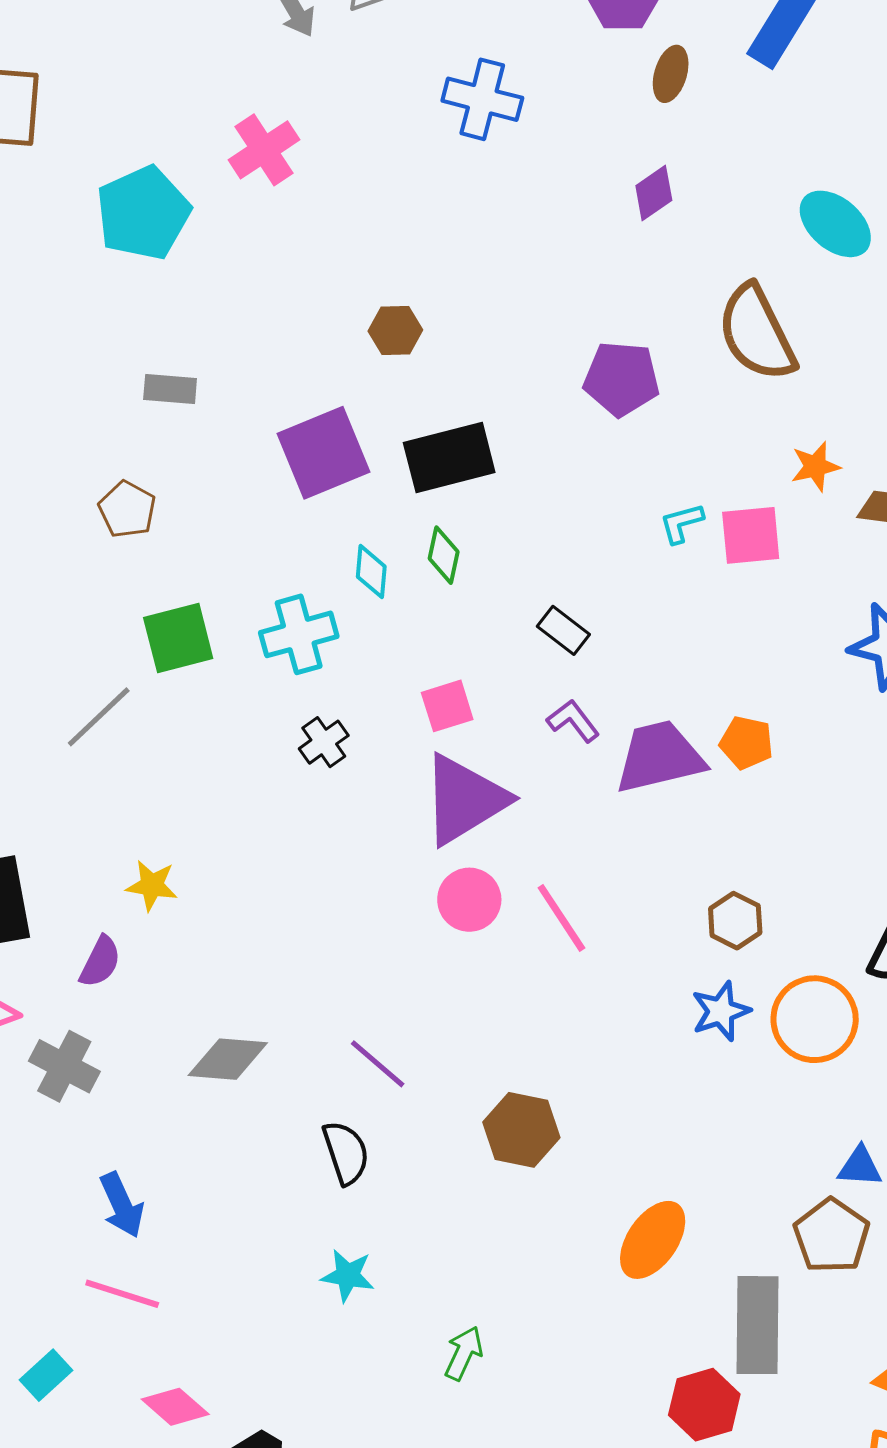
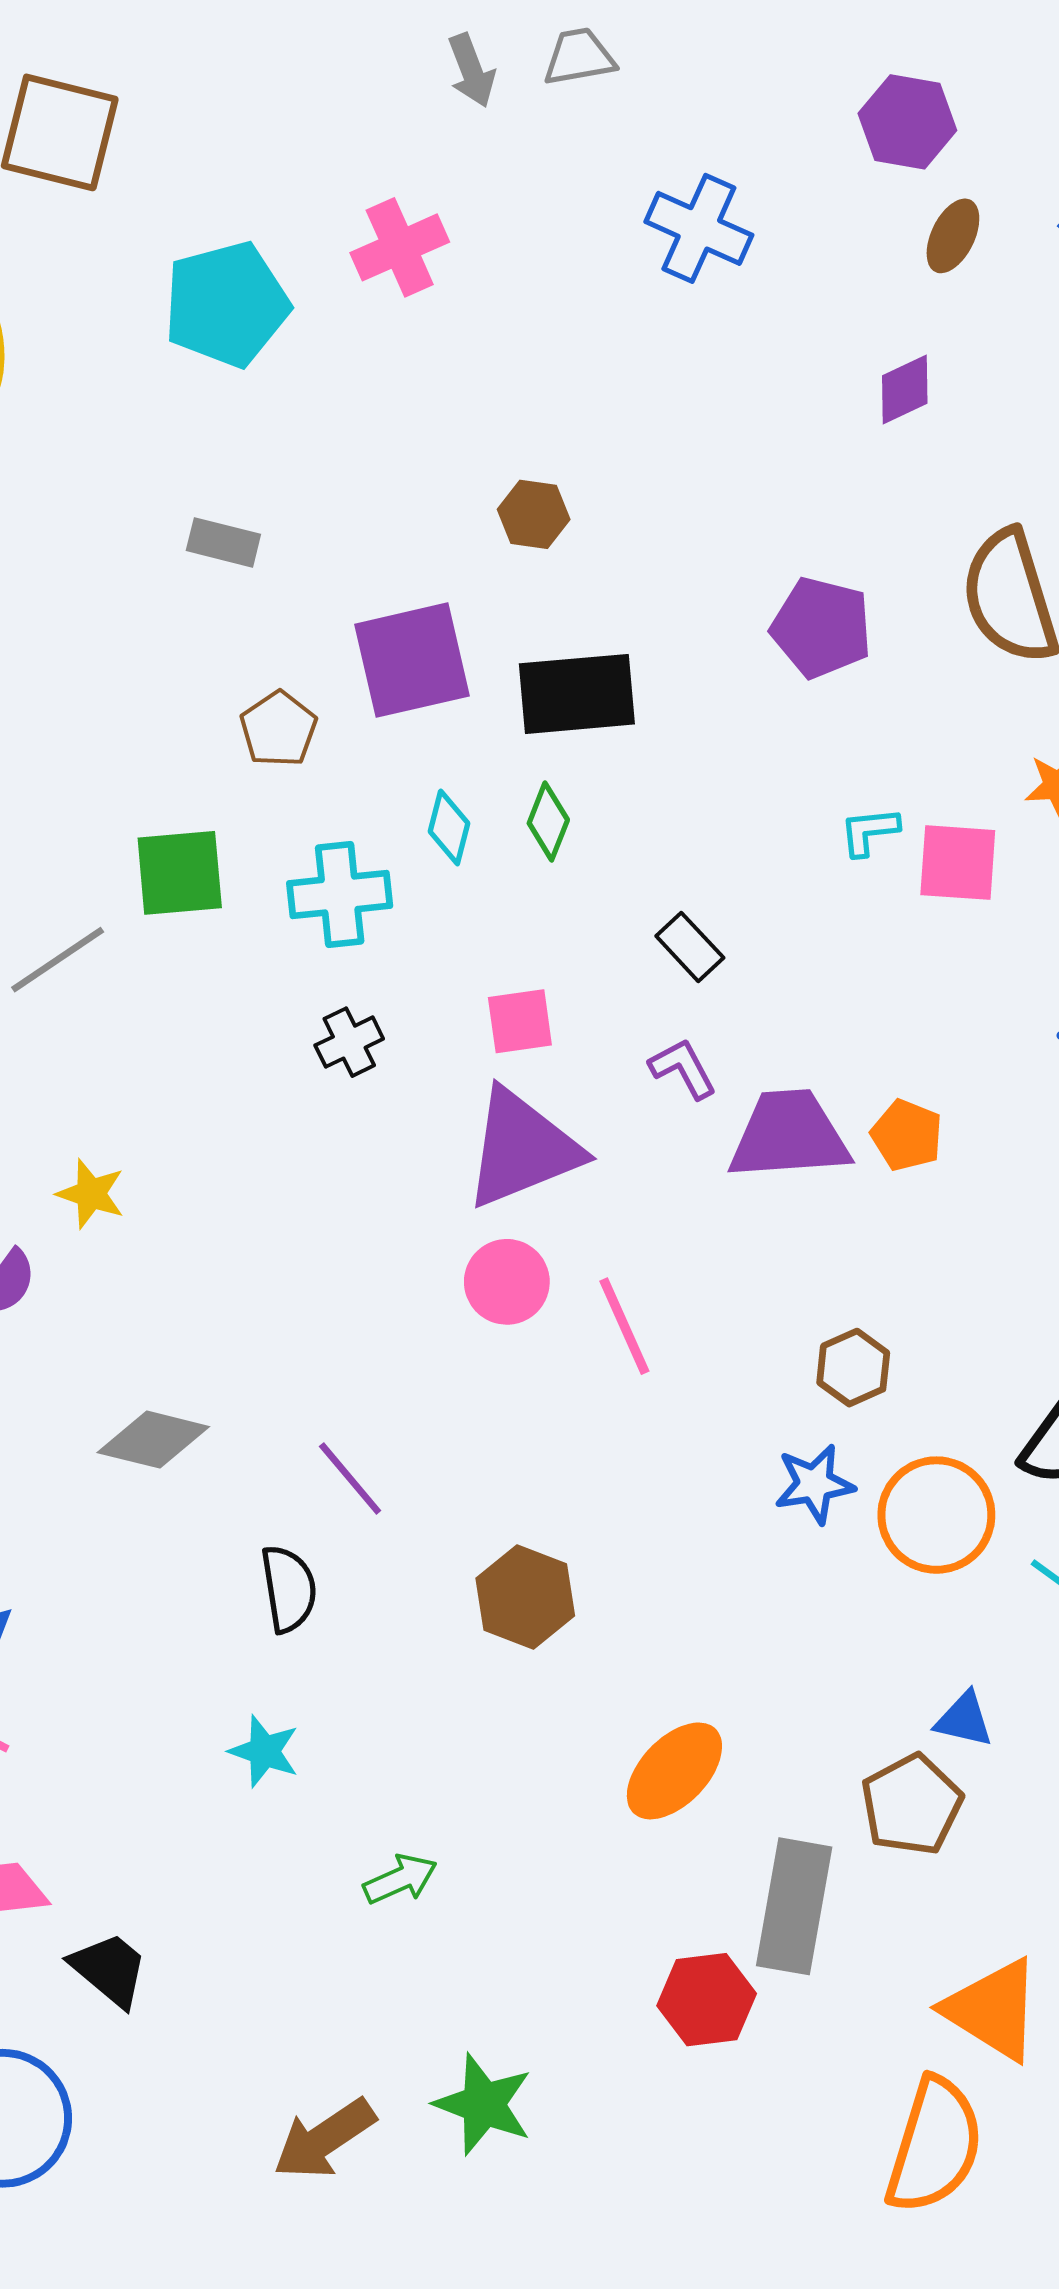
brown pentagon: (127, 509) -> (278, 729), moved
green arrow: (464, 1353) -> (400, 1879), turned 32

